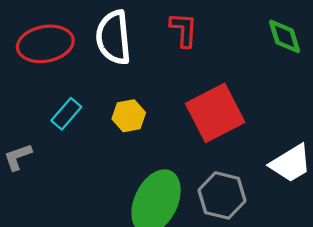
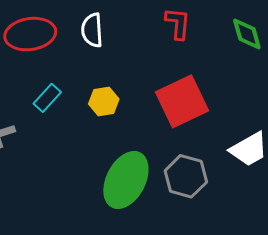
red L-shape: (184, 30) -> (178, 23), moved
white semicircle: (113, 37) -> (92, 30), size x0.7

